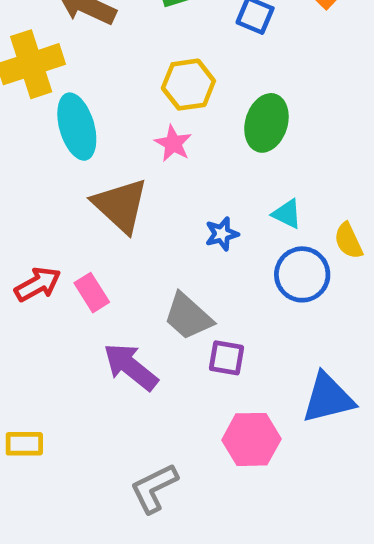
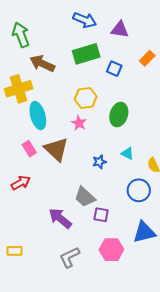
blue circle: (302, 274) -> (139, 190), moved
pink rectangle: (92, 293) -> (29, 149), moved
gray L-shape: (154, 488) -> (70, 257), moved

